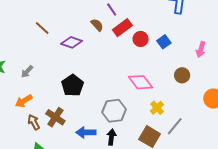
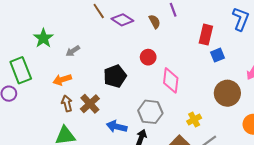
red rectangle: (122, 28) -> (206, 35), moved, turned -54
red circle: (141, 39) -> (148, 57), moved
purple diamond: (72, 42) -> (122, 20), moved
brown circle: (182, 75) -> (227, 93), size x1.6
pink diamond: (141, 82) -> (171, 80), moved, turned 30

